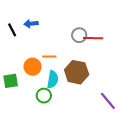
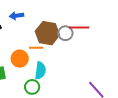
gray circle: (79, 35) -> (65, 33), moved
brown hexagon: (77, 72) -> (47, 33), moved

